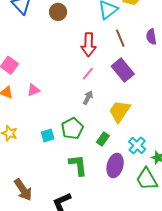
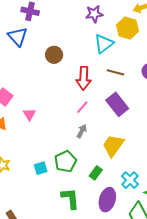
brown circle: (58, 12) -> (54, 55), moved
brown line: (120, 38) -> (115, 72), turned -54
pink triangle: (34, 90) -> (29, 114), moved, turned -40

